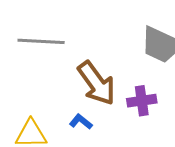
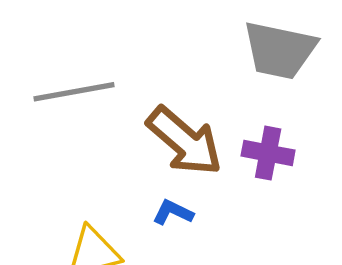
purple cross: (142, 101) -> (268, 153), turned 32

